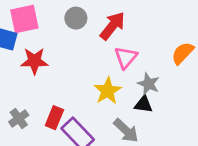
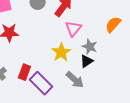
black triangle: (143, 104) -> (87, 61), turned -40

